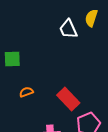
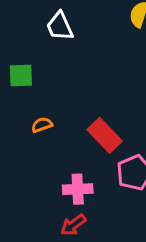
white trapezoid: (68, 29) -> (60, 26), moved

